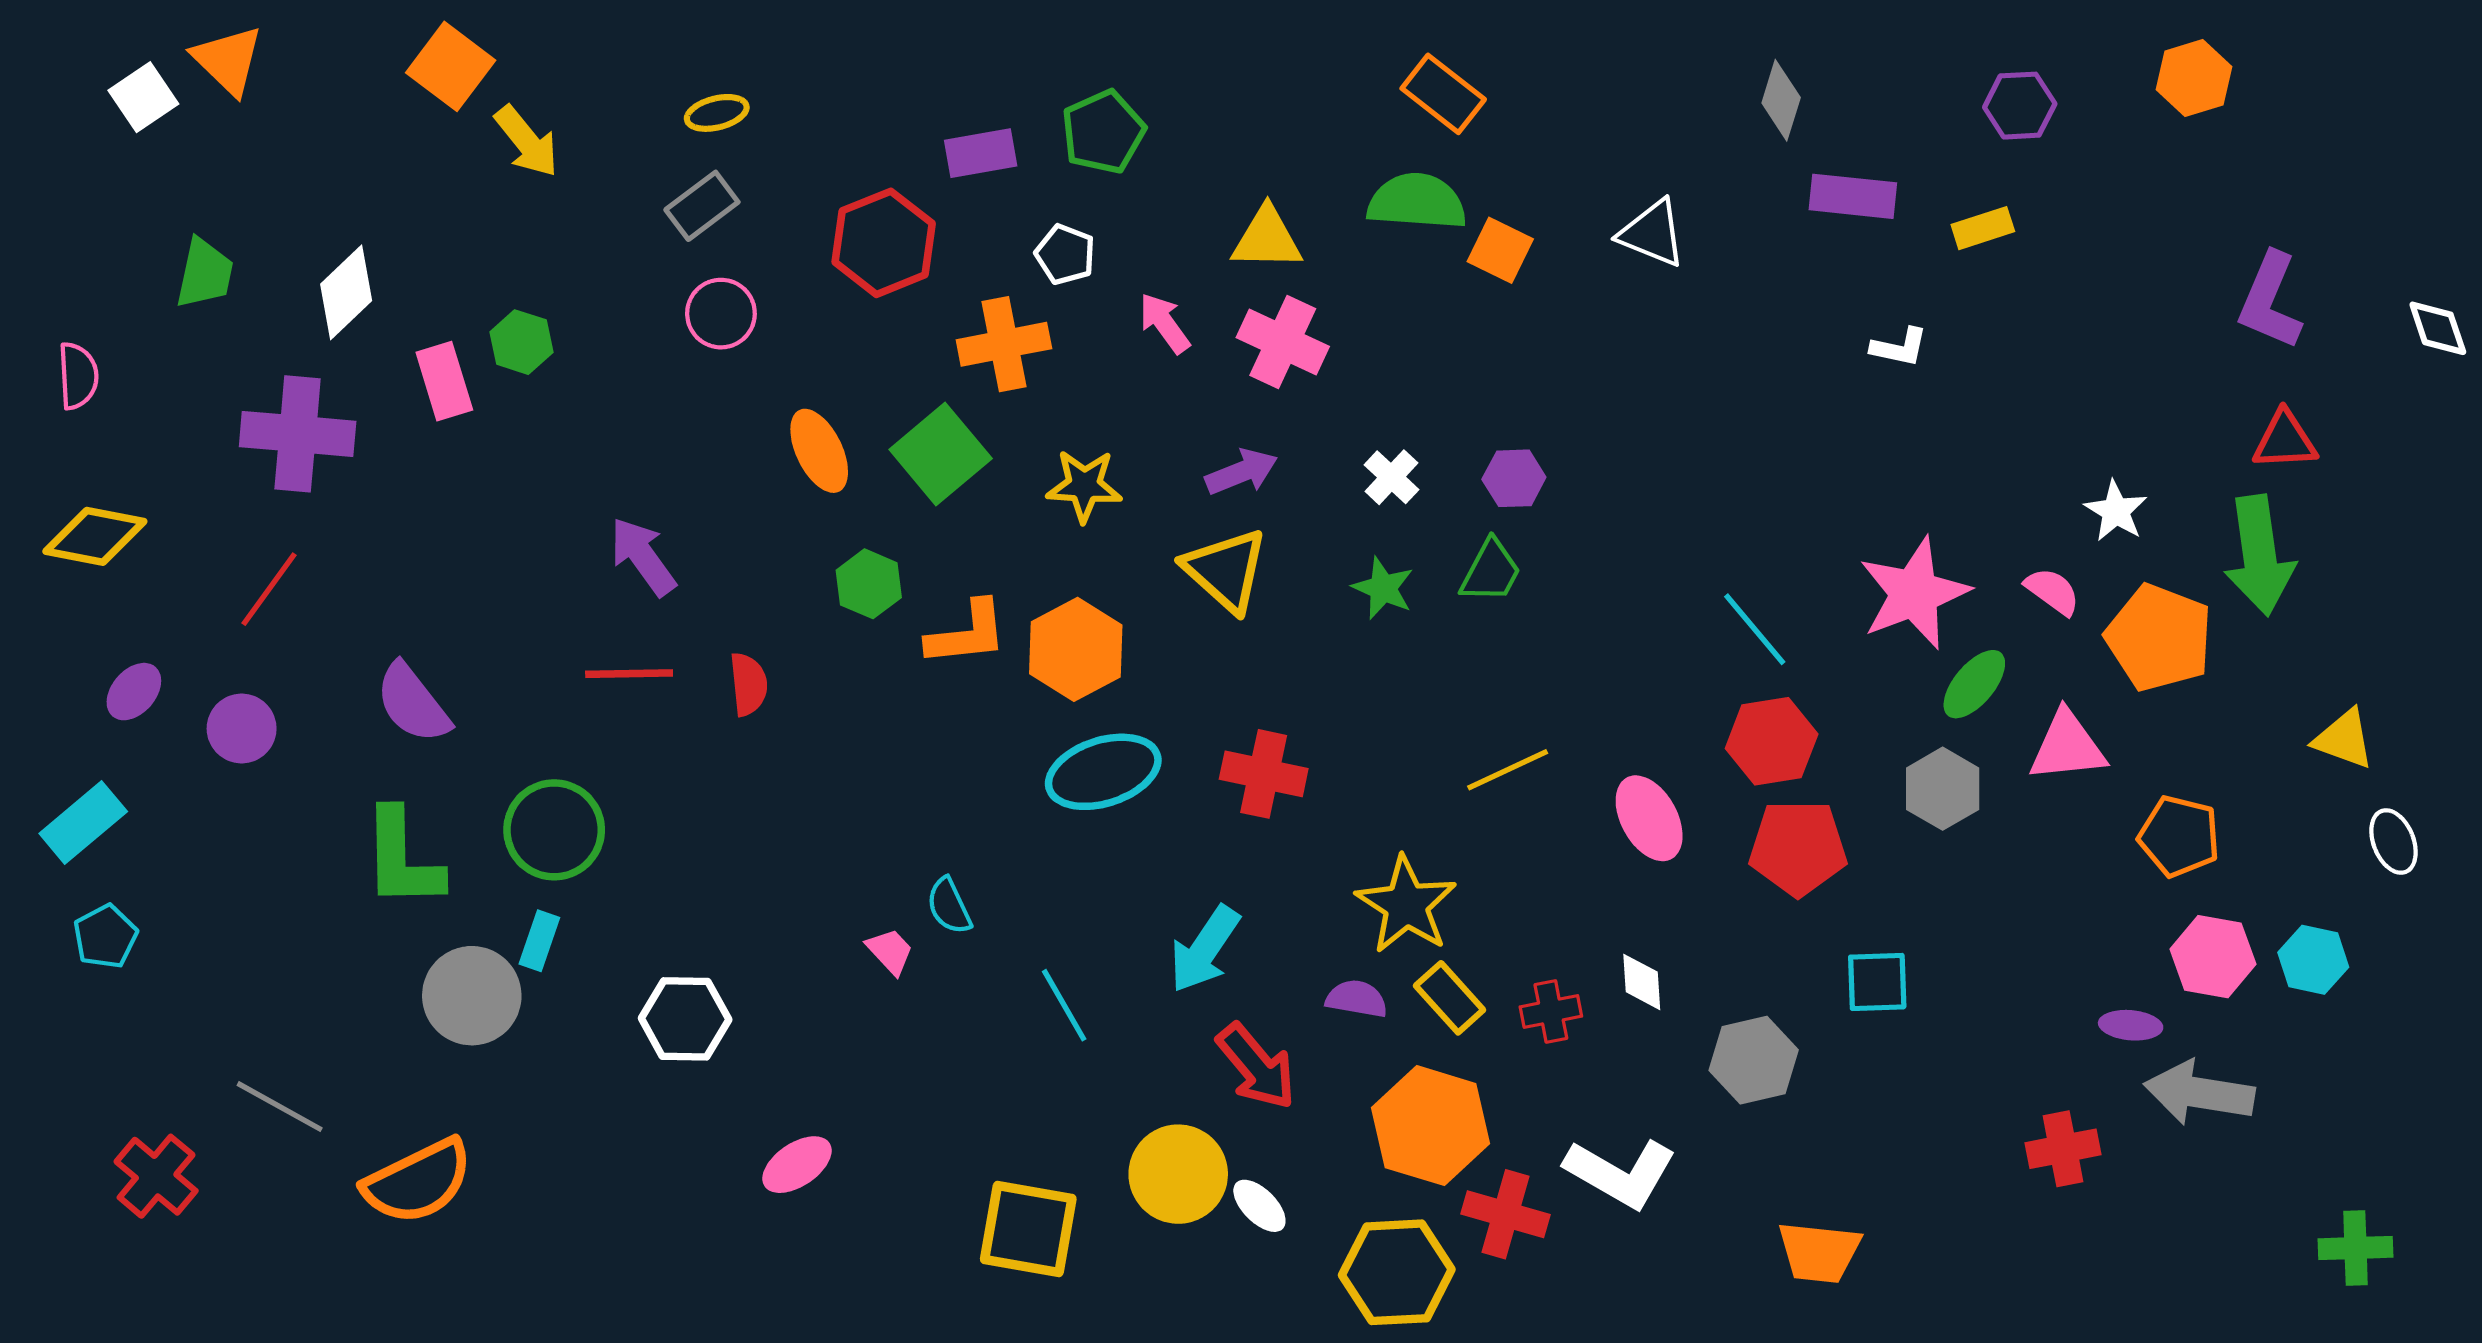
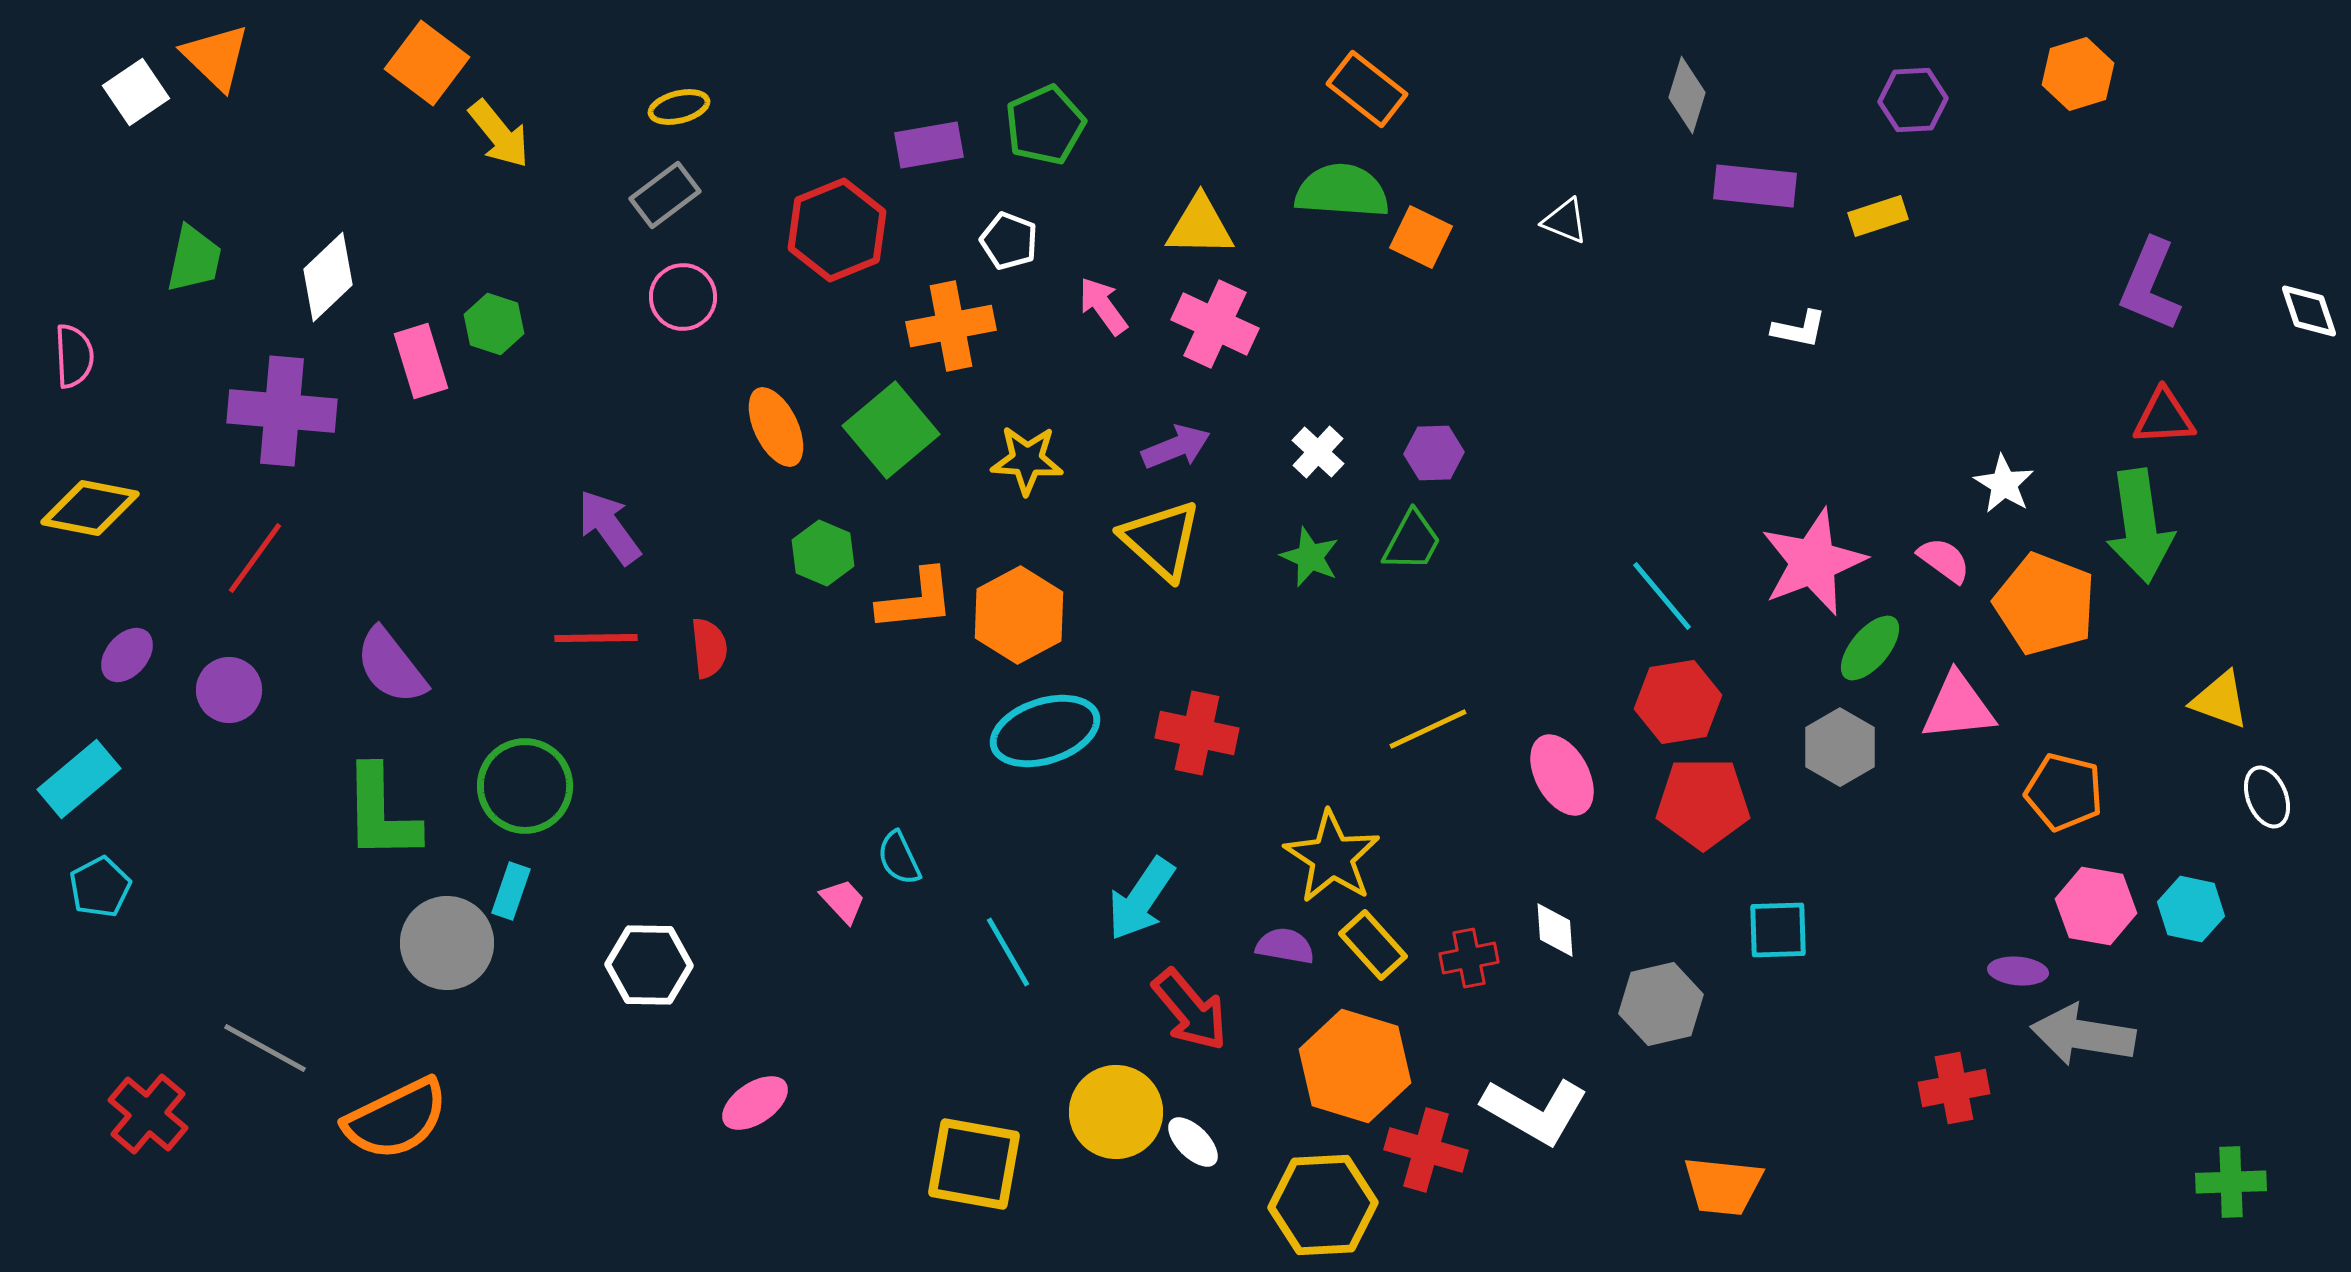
white triangle: (1652, 233) -> (1565, 221), size x0.7

